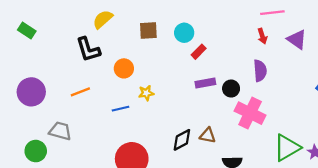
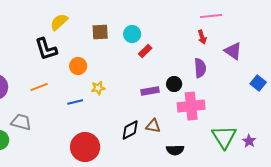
purple triangle: (297, 39) -> (233, 51), moved
purple rectangle: (205, 83) -> (150, 91), moved
pink cross: (250, 113) -> (191, 106), turned -32
green triangle: (287, 148) -> (224, 137), turned -32

